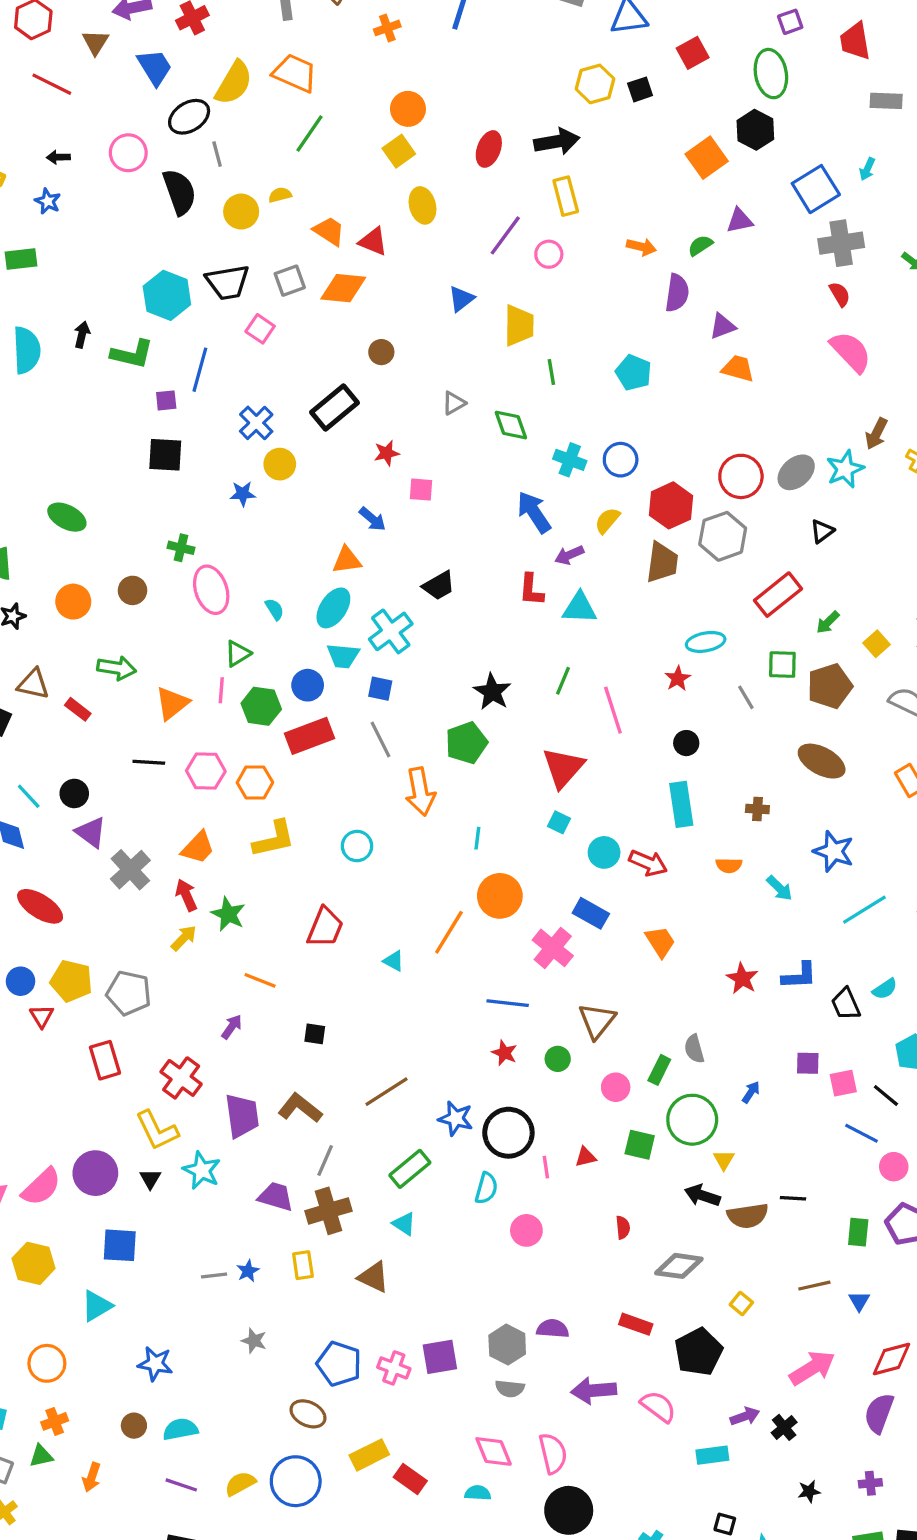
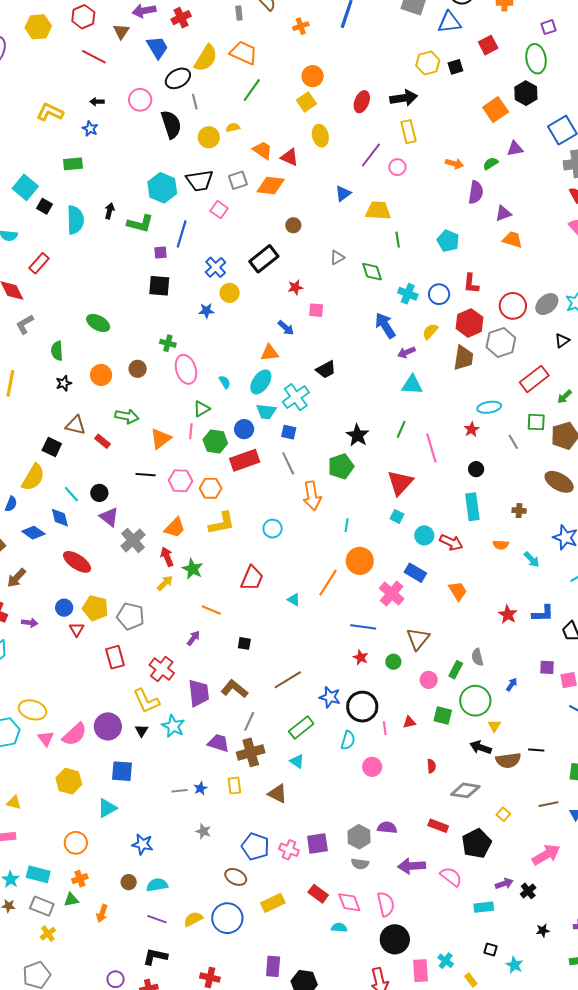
yellow trapezoid: (519, 325) -> (378, 211), turned -88
red L-shape: (531, 590) -> (471, 284), moved
red rectangle: (410, 1479) -> (318, 894), moved

